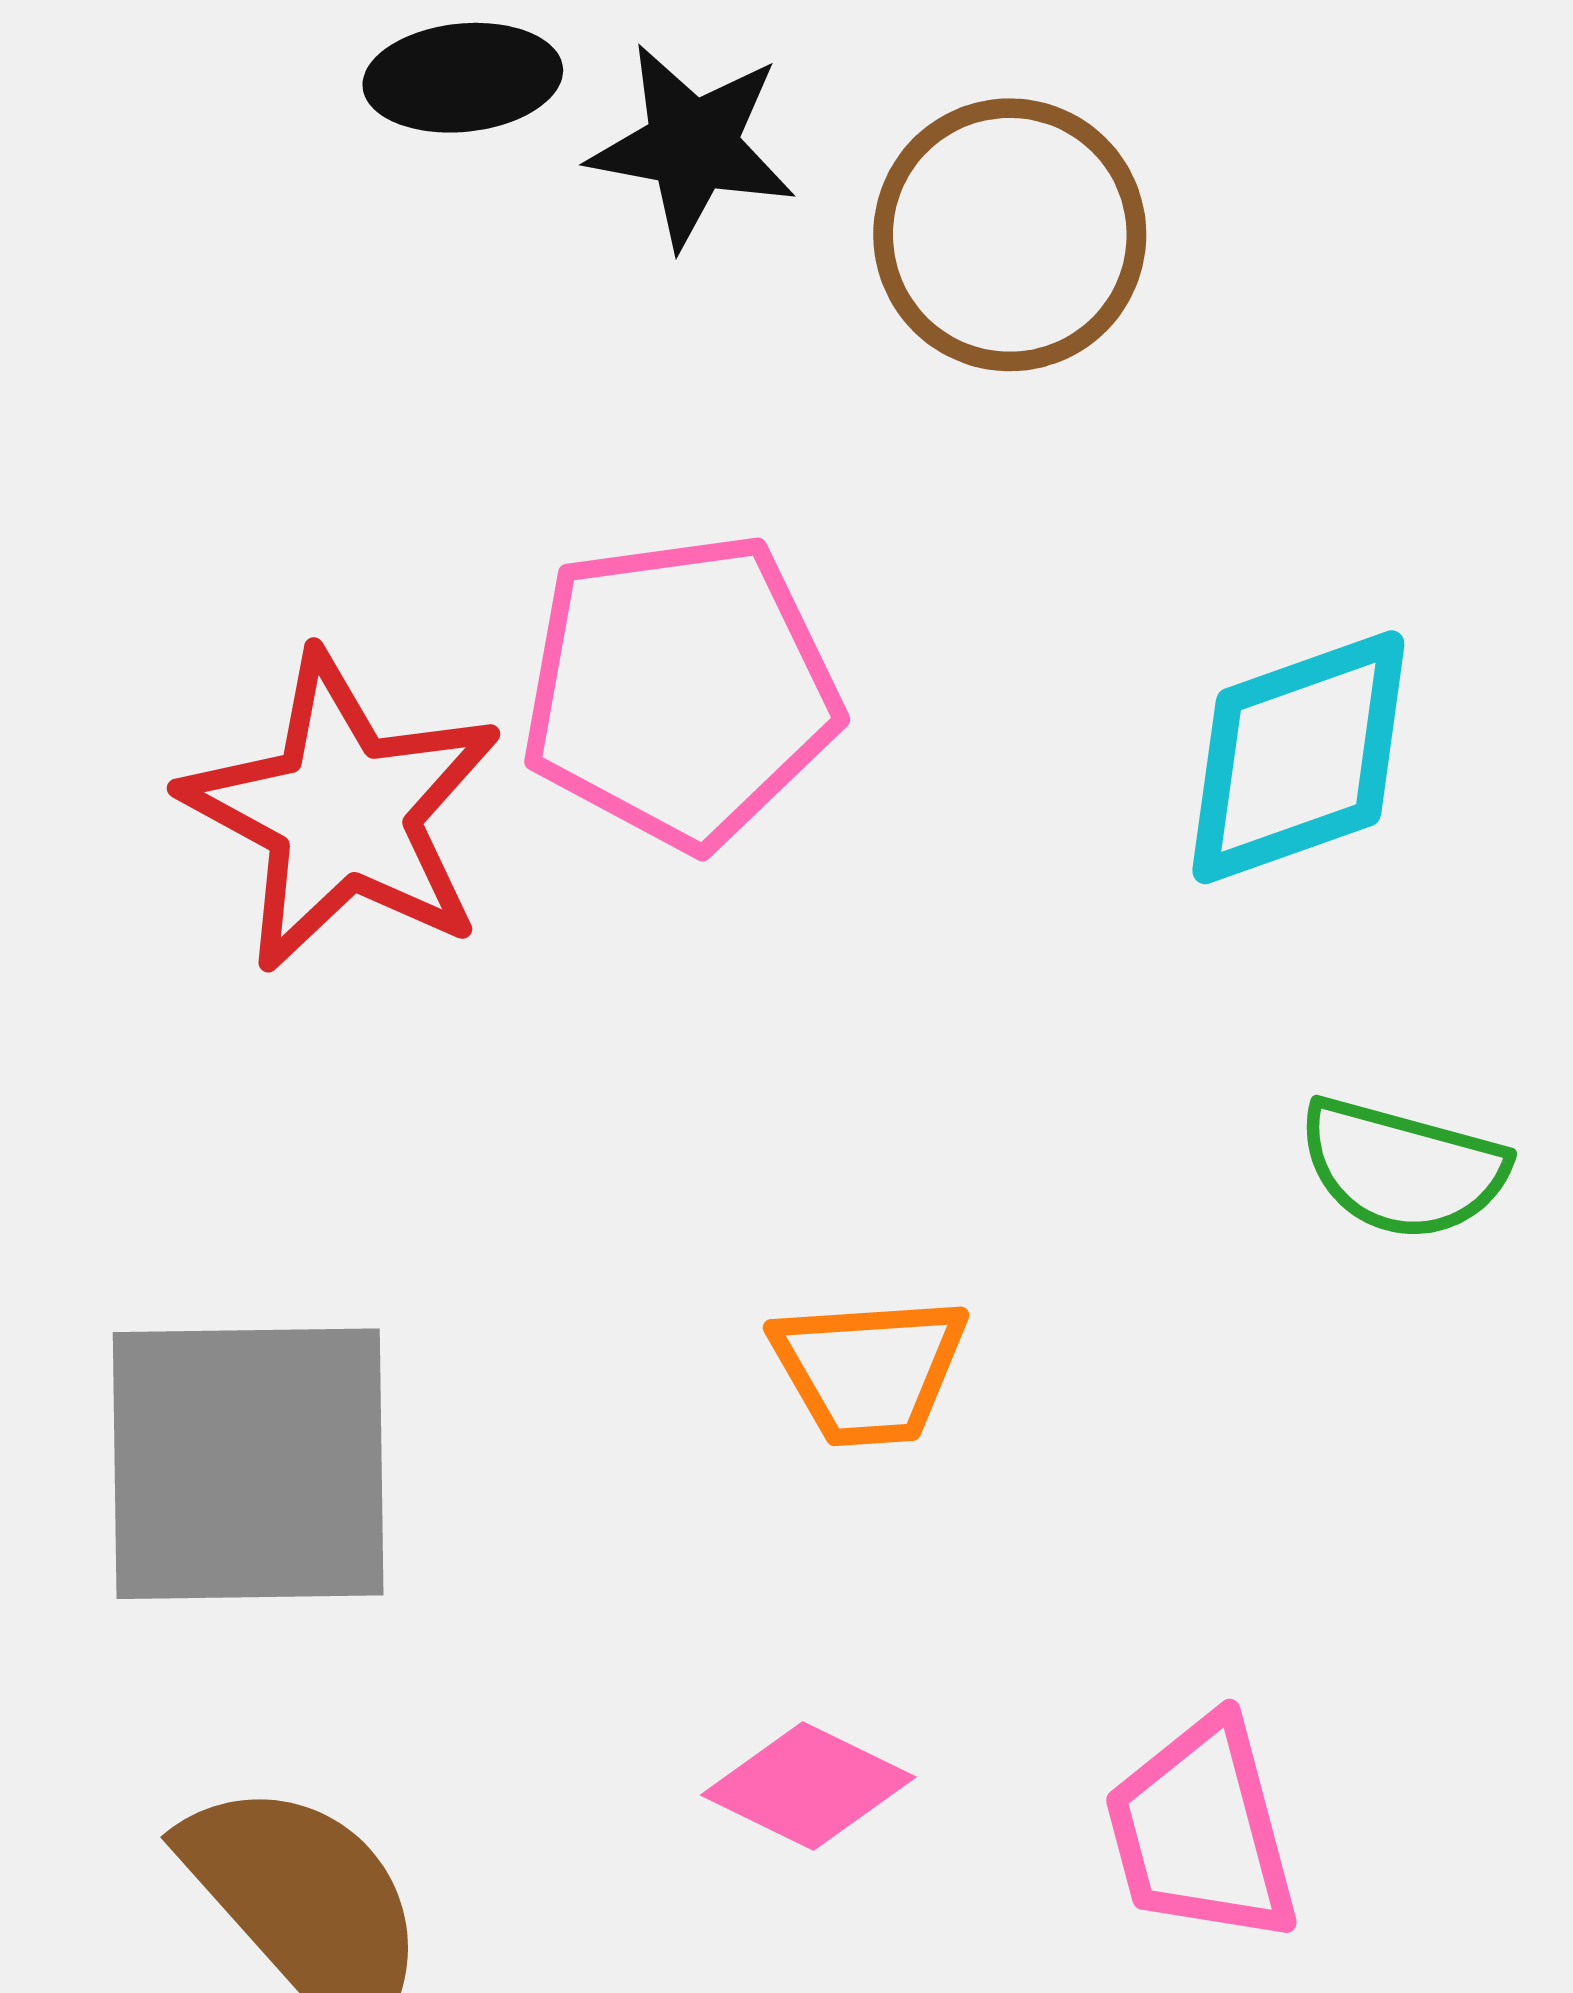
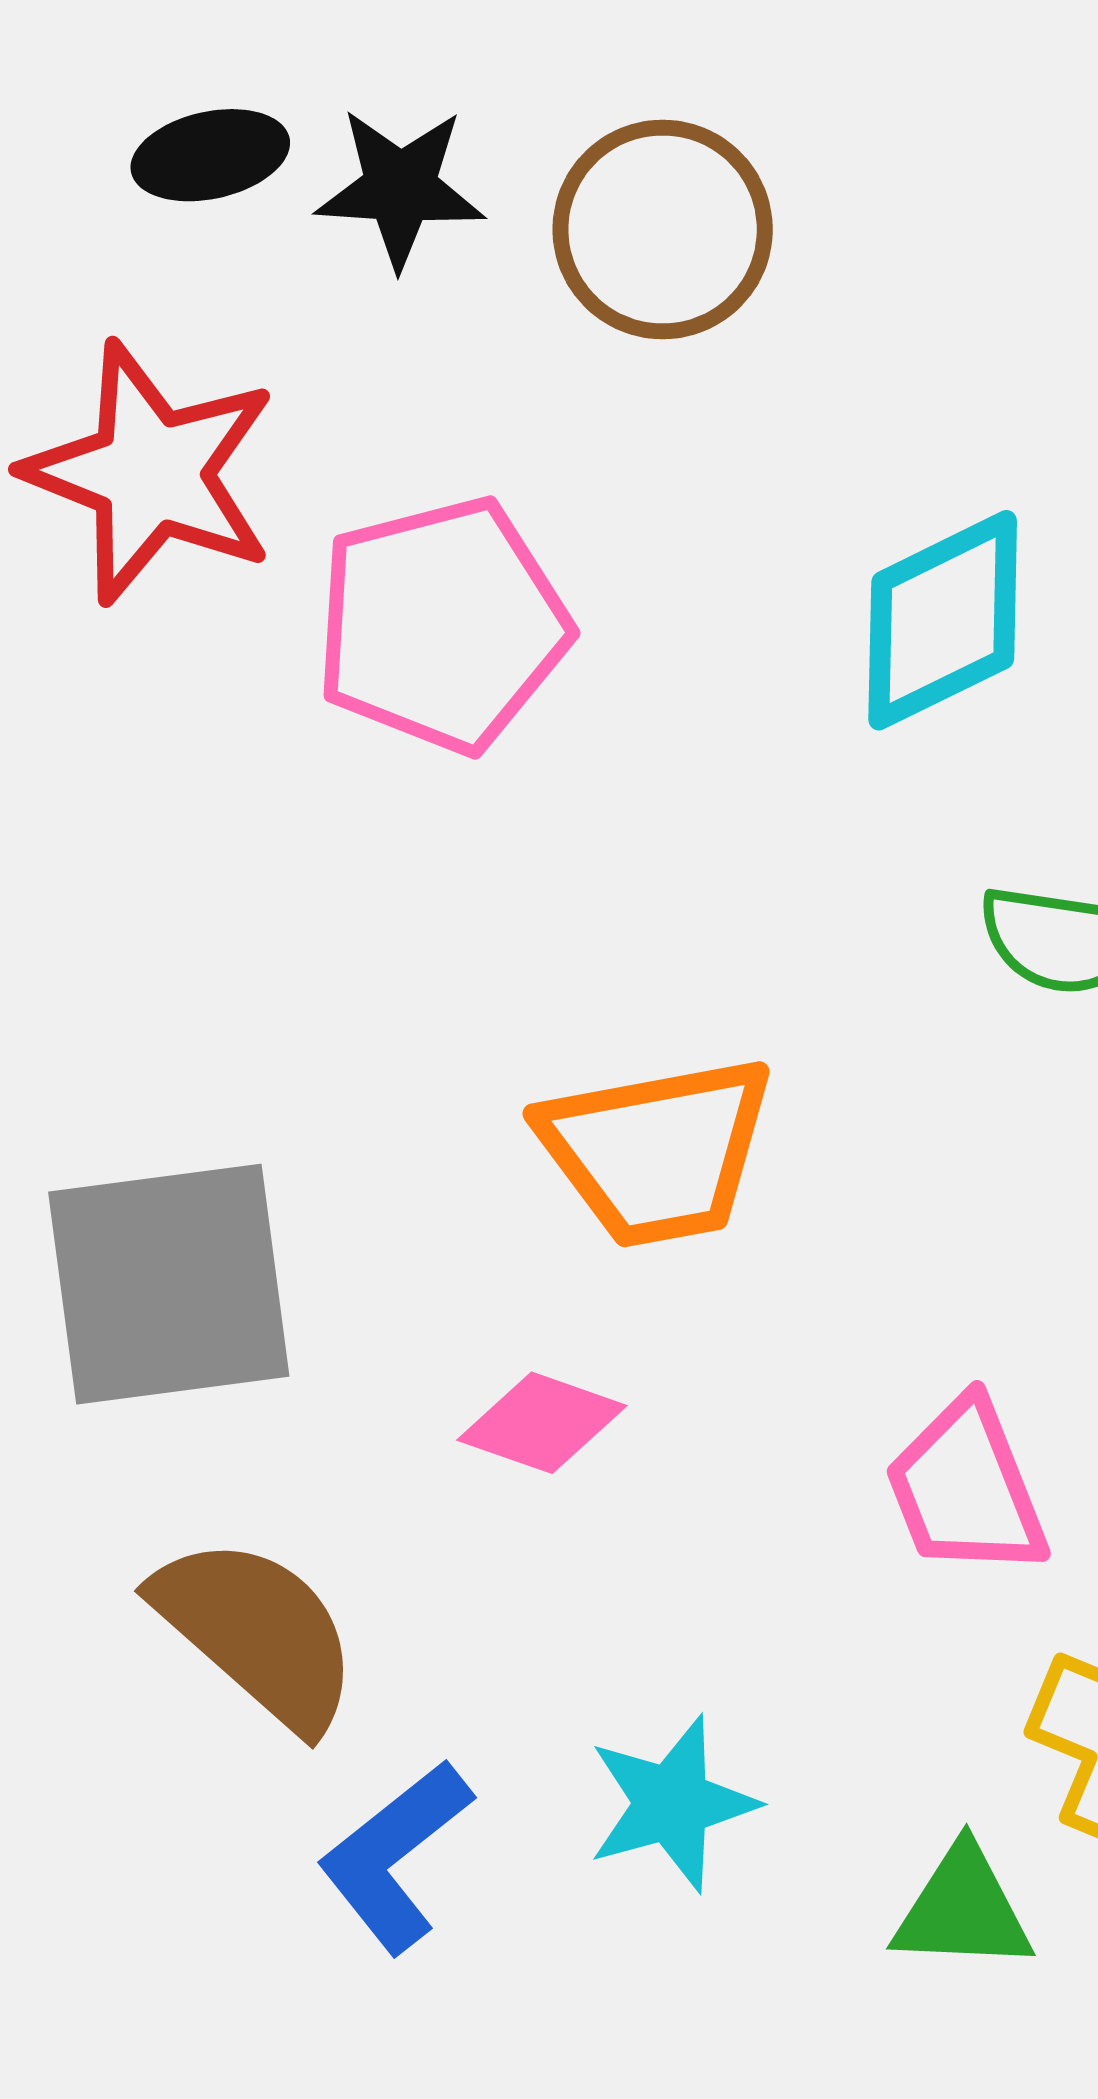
red star: (342, 812) -> (151, 473), moved
orange trapezoid: (869, 1370) -> (657, 1151), size x1.5
pink diamond: (808, 1786) -> (542, 1423), moved

